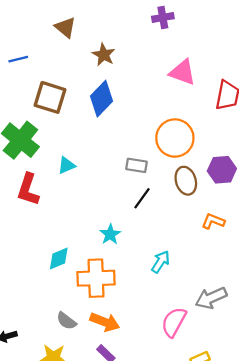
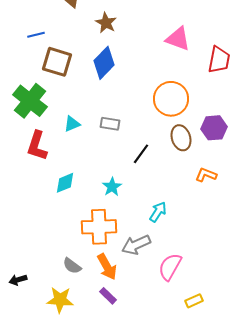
blue line: (18, 59) -> (36, 35), moved
gray rectangle: (137, 165) -> (110, 124), moved
cyan diamond: (59, 258) -> (65, 183), moved
gray arrow: (211, 298) -> (136, 245), moved
orange arrow: (105, 322) -> (107, 267), turned 40

